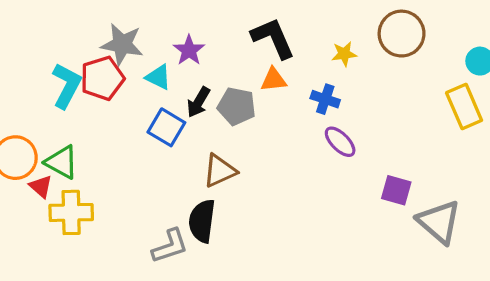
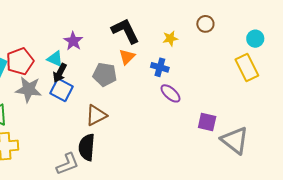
brown circle: (402, 34) -> (205, 24), size x0.6
gray star: (122, 44) -> (29, 89), moved
orange triangle: (274, 80) -> (127, 57), turned -36
black arrow: (198, 102) -> (60, 73), moved

